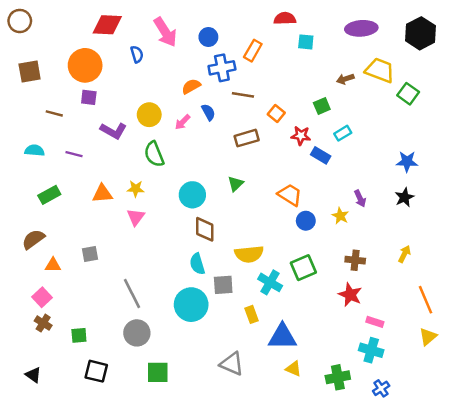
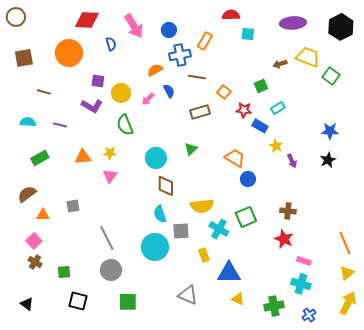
purple square: (89, 97) -> (98, 81), moved
yellow star: (340, 216) -> (276, 146), moved
yellow arrow: (404, 254) -> (348, 303), moved, size x1.6

